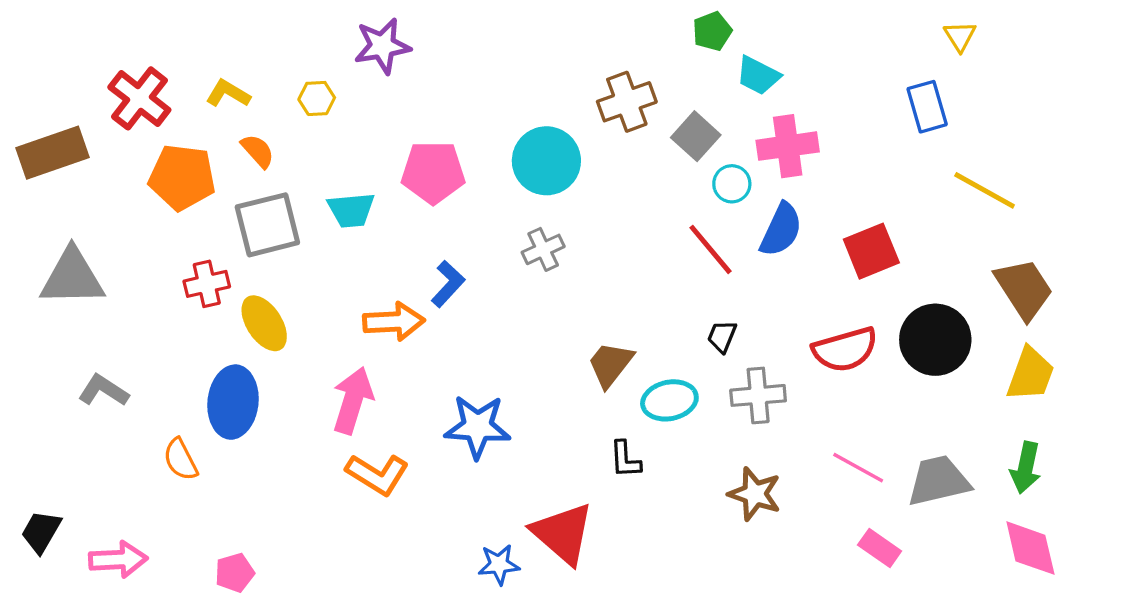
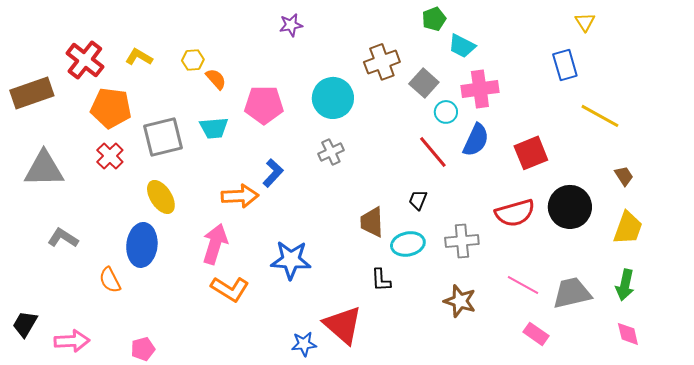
purple star: (382, 46) -> (291, 25), moved, size x0.7
orange semicircle: (258, 151) -> (216, 79), moved
red cross: (207, 284) -> (110, 156), moved, turned -32
brown trapezoid: (1024, 289) -> (624, 176), size x0.5
black trapezoid: (722, 336) -> (418, 200), moved
brown trapezoid: (610, 364) -> (372, 222), turned -40
pink diamond: (1030, 548) -> (628, 334), size x0.7

